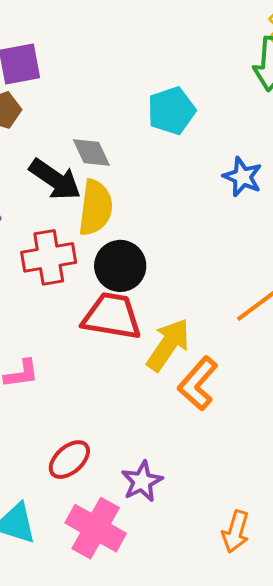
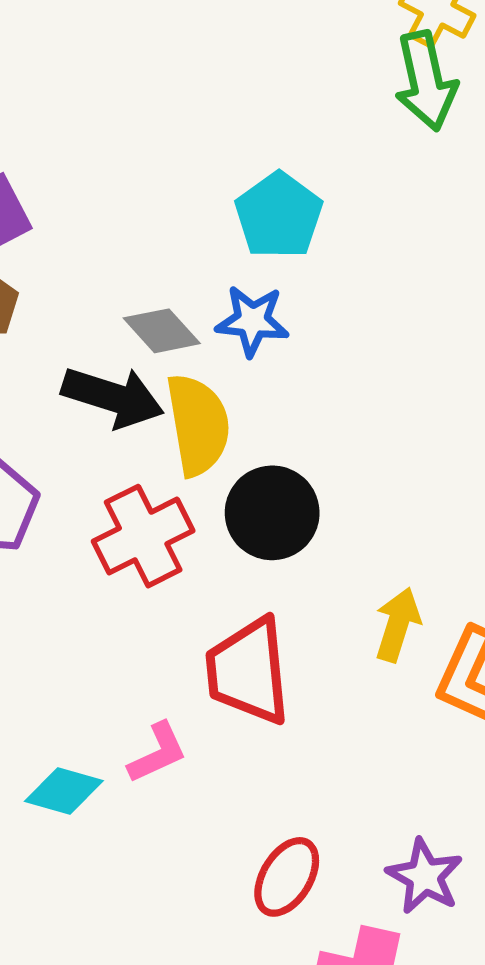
blue star: (243, 177) -> (252, 321), moved
red trapezoid: (112, 316) -> (248, 671), moved, turned -88
yellow arrow: (168, 345) -> (398, 625), size x0.7

